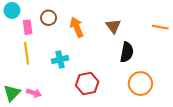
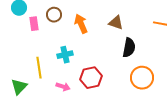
brown triangle: (113, 26) -> (116, 23), turned -35
yellow line: (27, 53) -> (39, 68), moved
pink arrow: (34, 93) -> (63, 87), moved

